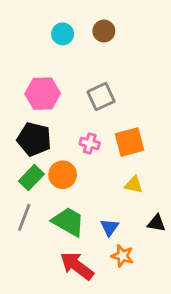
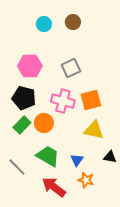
pink cross: (90, 143) -> (63, 101), size x1.6
yellow triangle: (134, 185) -> (94, 130), size x1.5
gray line: (24, 217) -> (17, 167), moved, turned -66

